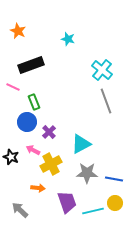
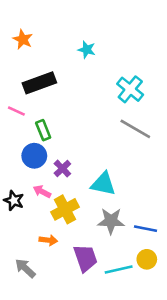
gray line: (106, 101) -> (135, 129), turned -40
cyan triangle: (81, 144) -> (103, 184), turned 40

